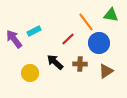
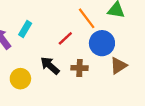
cyan rectangle: (34, 31) -> (25, 29), turned -32
brown triangle: (106, 71) -> (119, 66), moved

